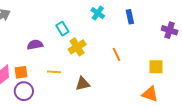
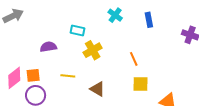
cyan rectangle: (62, 29) -> (78, 30), turned -48
yellow square: (156, 67) -> (140, 84), moved
brown triangle: (83, 84) -> (97, 89), turned 42

